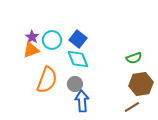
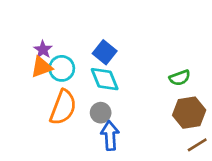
cyan circle: (52, 40) -> (62, 68), moved
brown line: (132, 107) -> (197, 145), moved

